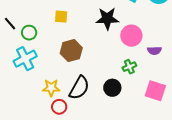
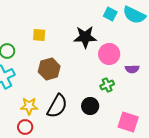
pink square: (155, 91) -> (128, 122), moved
red circle: (59, 107) -> (25, 127), moved

